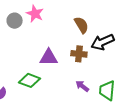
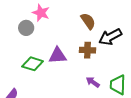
gray circle: (15, 21) -> (26, 28), moved
green diamond: (30, 80) -> (33, 64), moved

